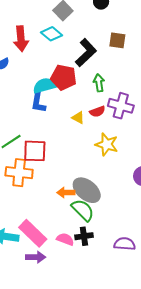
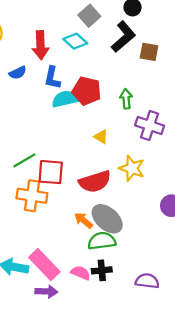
black L-shape: (86, 53) -> (123, 37), moved
blue L-shape: (38, 103) -> (52, 78), moved
red semicircle: (97, 111) -> (95, 182), moved, size x1.8
orange arrow: (66, 193) -> (84, 220), turned 36
green semicircle: (83, 210) -> (102, 241), turned -55

